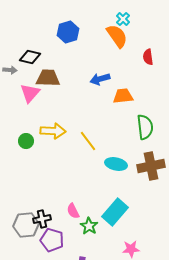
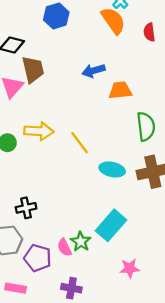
red semicircle: (148, 57) -> (149, 32), moved
brown trapezoid: (48, 78) -> (33, 69), turned 75
pink semicircle: (73, 211) -> (64, 247), moved
black cross: (42, 219) -> (26, 208), moved

